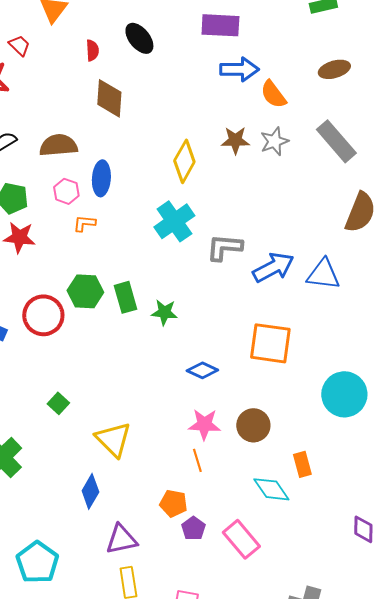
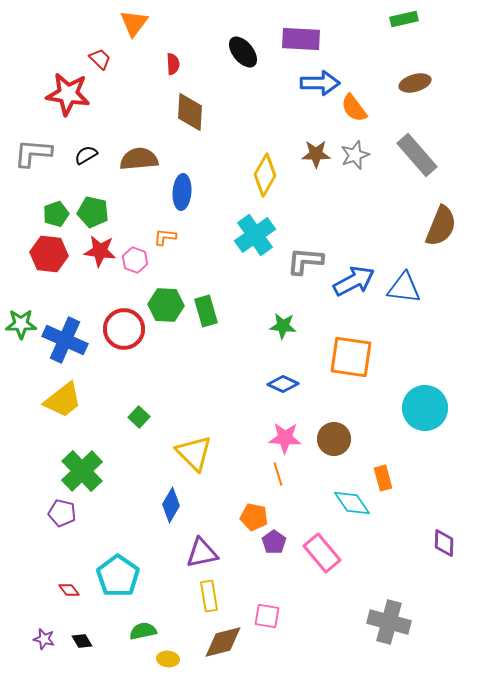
black ellipse: (139, 38) -> (243, 52), moved
pink hexagon: (66, 191) -> (135, 260), moved
green star: (164, 312) -> (283, 326), moved

